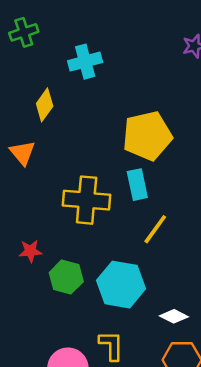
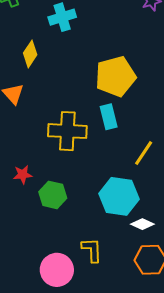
yellow line: (155, 229) -> (144, 153), moved
cyan hexagon: (121, 285) -> (119, 196), moved

